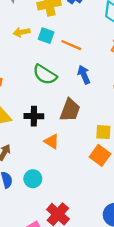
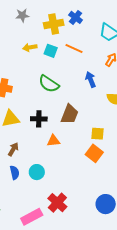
orange line: (71, 45) -> (74, 48), moved
blue arrow: (84, 75) -> (91, 80), moved
orange triangle: (52, 141) -> (53, 141), turned -40

